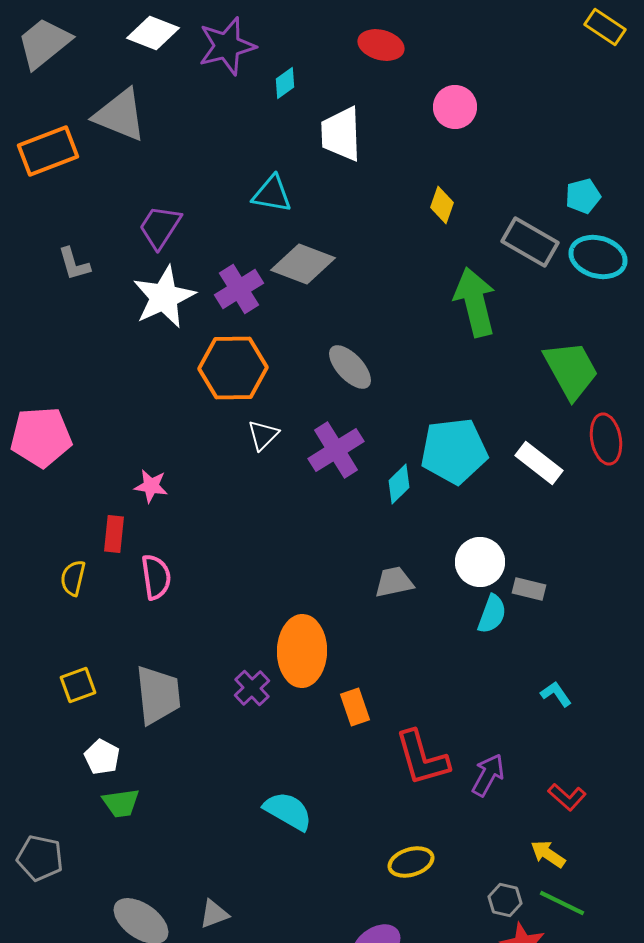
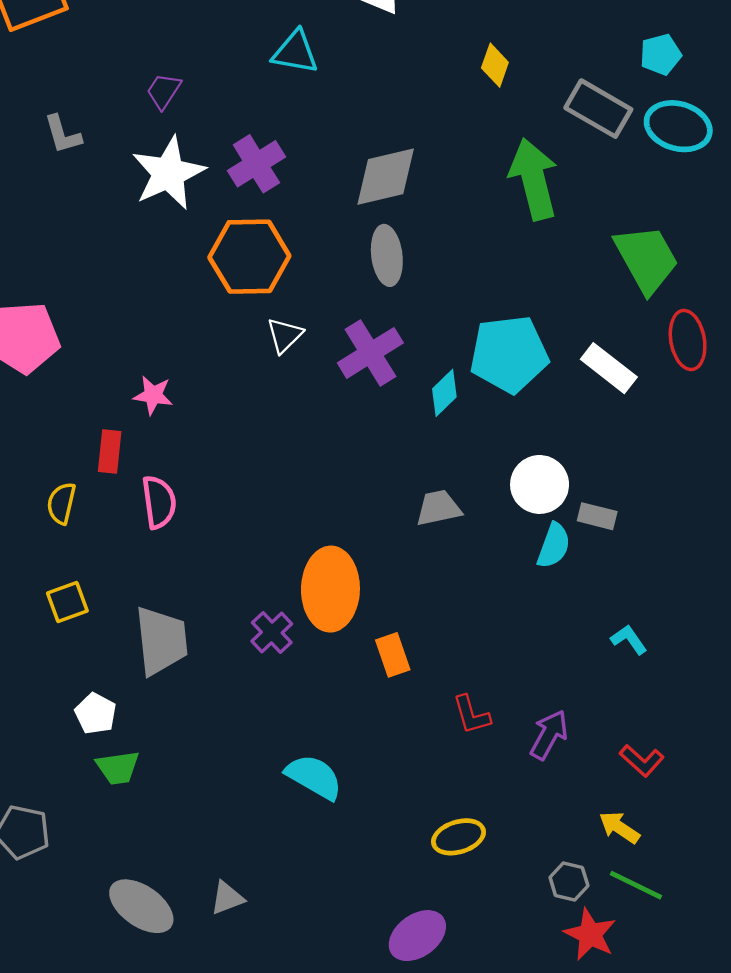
purple trapezoid: (160, 227) -> (164, 91), size x0.7
gray diamond: (303, 264) -> (386, 177), moved, turned -34
gray ellipse: (350, 367) -> (387, 255), turned 36
yellow square: (78, 685) -> (67, 602), moved
red L-shape: (422, 758) -> (471, 715), size x0.6

